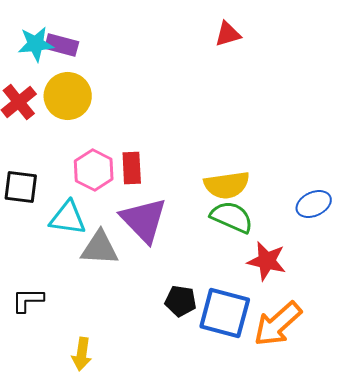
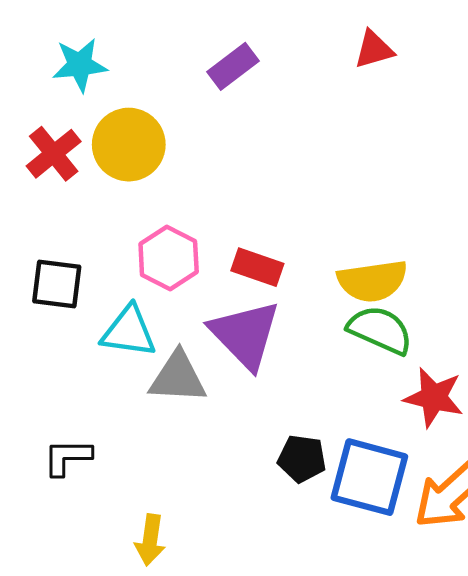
purple rectangle: (62, 45) -> (233, 66), moved, turned -52
red rectangle: (132, 168) -> (257, 267), moved, turned -68

